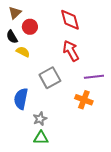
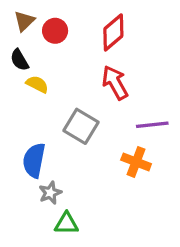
red diamond: (70, 20) -> (113, 32), turned 65
red circle: (30, 27) -> (55, 31), moved
gray square: (50, 78) -> (81, 126), turned -30
gray star: (40, 119) -> (50, 193), moved

